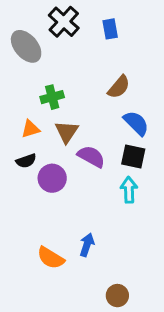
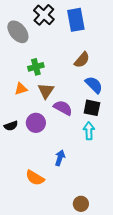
blue rectangle: (110, 29) -> (76, 20), size x1.6
black semicircle: (26, 161) -> (11, 126), moved
blue arrow: (87, 245) -> (60, 158), moved

